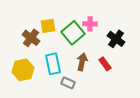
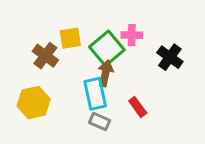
brown arrow: (82, 62) -> (105, 73), moved
cyan rectangle: (53, 64) -> (95, 94), moved
red rectangle: (105, 64) -> (138, 107), moved

